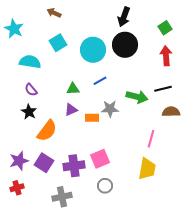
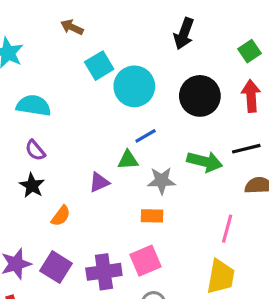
cyan square: (58, 43) -> (99, 66), moved
black circle: (125, 45) -> (200, 96), moved
green triangle: (73, 89) -> (128, 160), moved
orange rectangle: (92, 118) -> (152, 216), moved
orange semicircle: (47, 131) -> (61, 216), size x0.6

